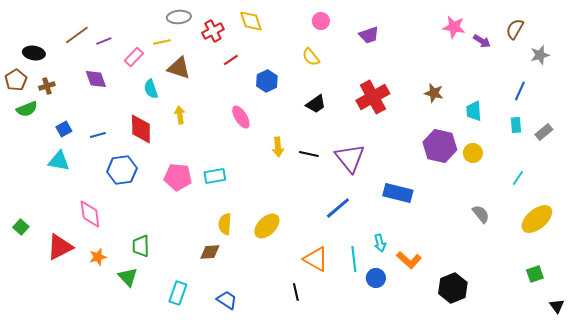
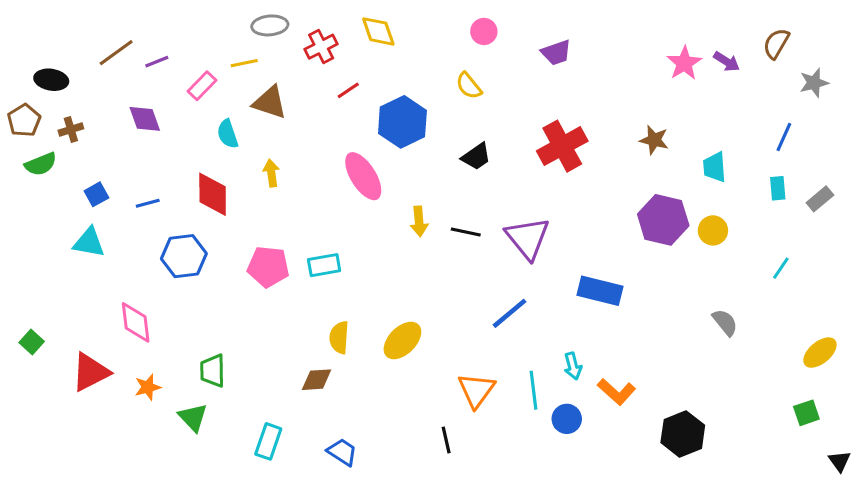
pink star: (454, 27) -> (684, 63), moved, turned 30
blue hexagon: (267, 81) -> (402, 122), size x1.5
pink ellipse: (241, 117) -> (363, 176), size x1.4
yellow ellipse: (537, 219) -> (820, 353), moved, size x0.7
orange triangle: (316, 259) -> (476, 390), turned 36

